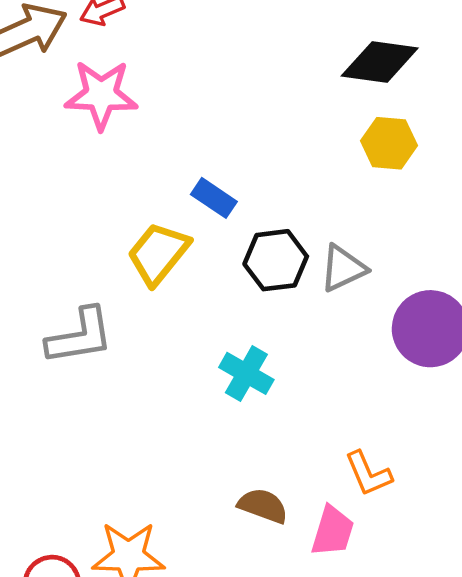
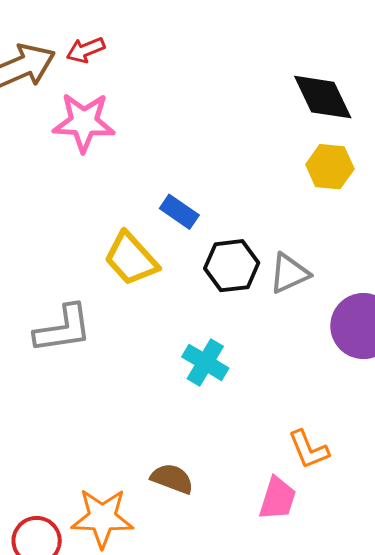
black diamond: (380, 62) -> (323, 97), turned 56
yellow trapezoid: (158, 253) -> (131, 259), turned -82
brown semicircle: (263, 506) -> (172, 479), moved

